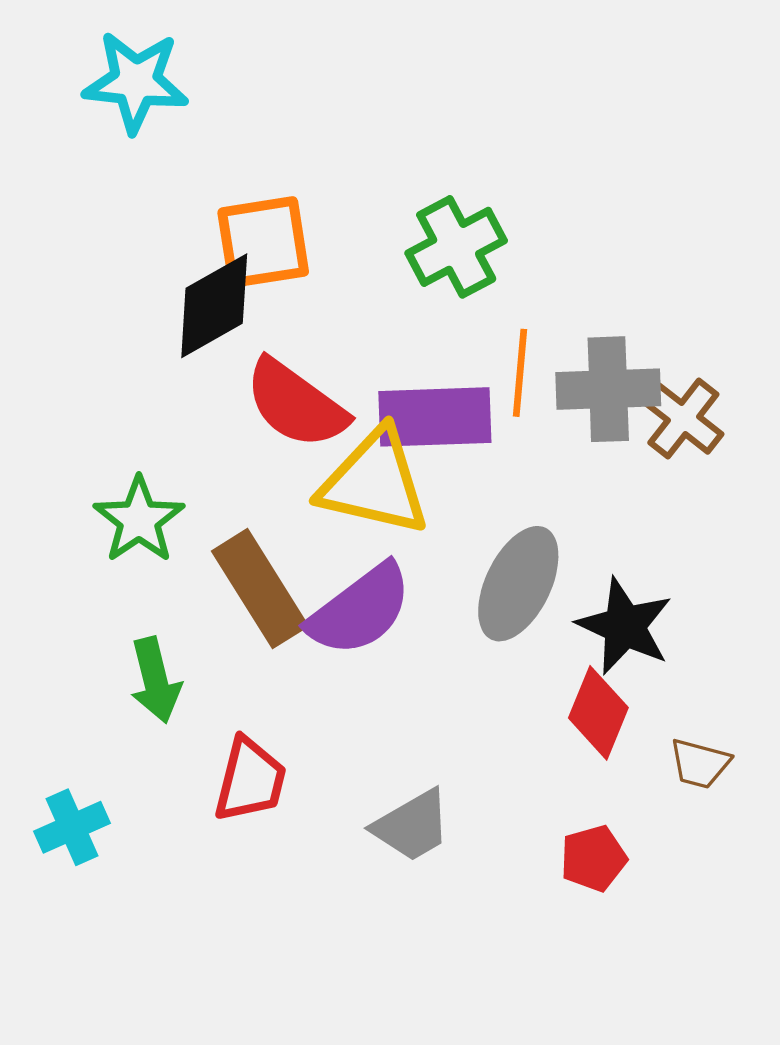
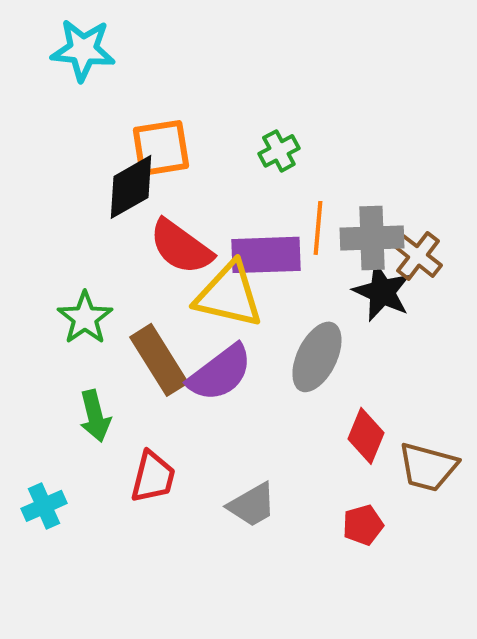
green cross: (456, 247) -> (279, 151), size x0.7
black star: (625, 626) -> (382, 292), moved
brown trapezoid: (700, 764) -> (428, 467), size x1.6

